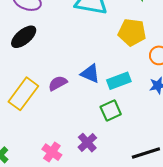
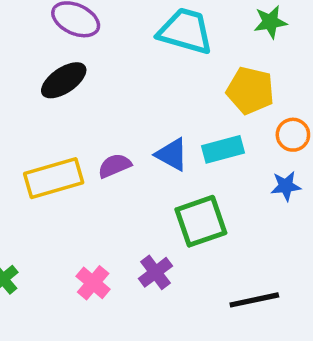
cyan rectangle: (119, 81) -> (223, 149), moved
yellow rectangle: (23, 94) -> (54, 178), turned 32
green square: (111, 110) -> (201, 221), size x1.4

